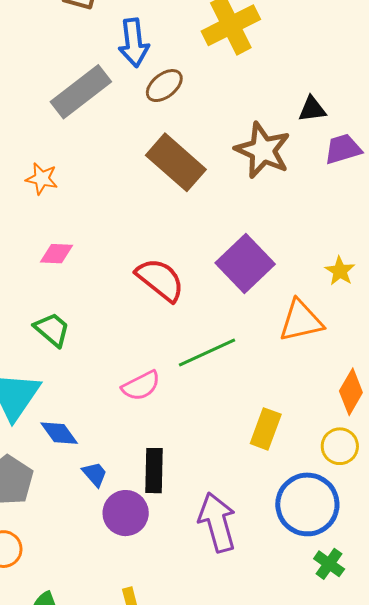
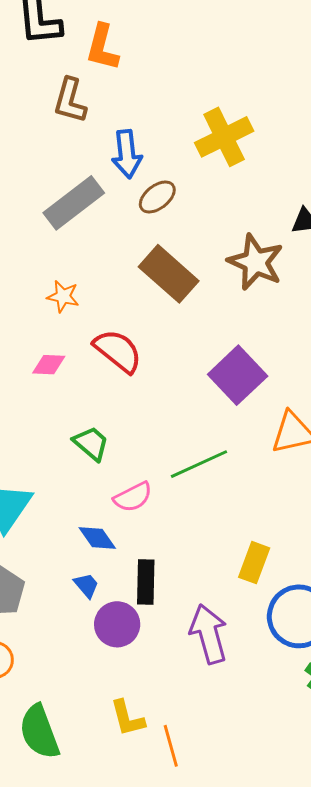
orange star: (42, 179) -> (63, 296), moved
red semicircle: (160, 280) -> (118, 351), moved
green trapezoid: (52, 329) -> (91, 443), moved
yellow rectangle: (266, 429) -> (254, 563), moved
blue diamond: (59, 433) -> (97, 538), moved

